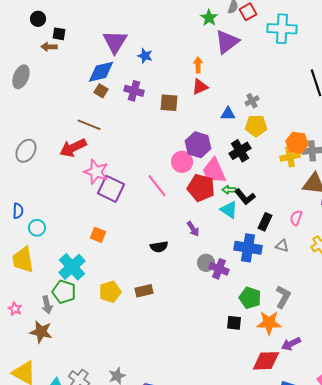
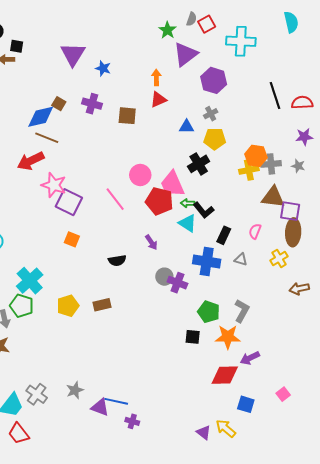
blue diamond: (101, 72) -> (41, 117), moved
purple hexagon: (198, 145) -> (214, 80), moved
orange square: (98, 235) -> (72, 239), moved

